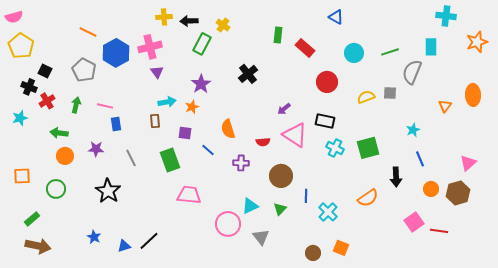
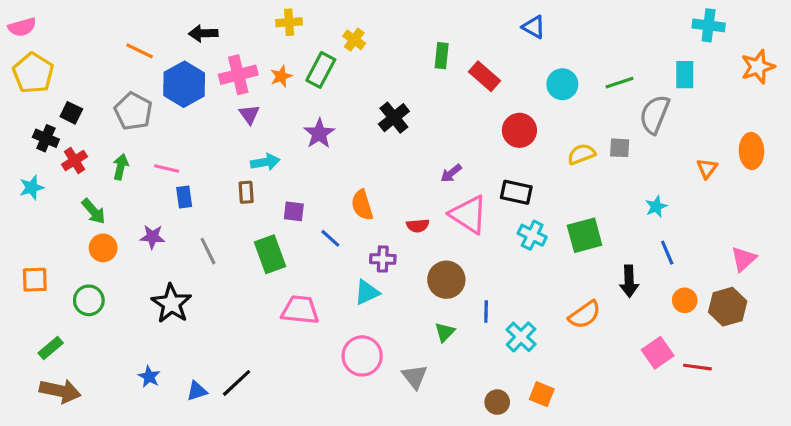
yellow cross: (164, 17) -> (289, 22), moved
black arrow: (189, 21) -> (203, 33), moved
orange star: (192, 107) -> (281, 76), moved
green arrow: (59, 133) -> (94, 211), turned -138
cyan triangle: (250, 206) -> (367, 292), moved

